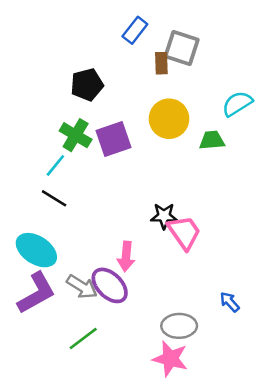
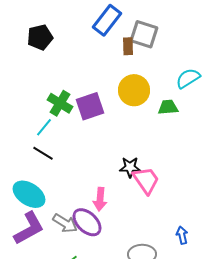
blue rectangle: (135, 30) -> (107, 20), size x1.4
black pentagon: (87, 85) -> (40, 37), moved
blue arrow: (230, 302) -> (182, 235), turned 30

